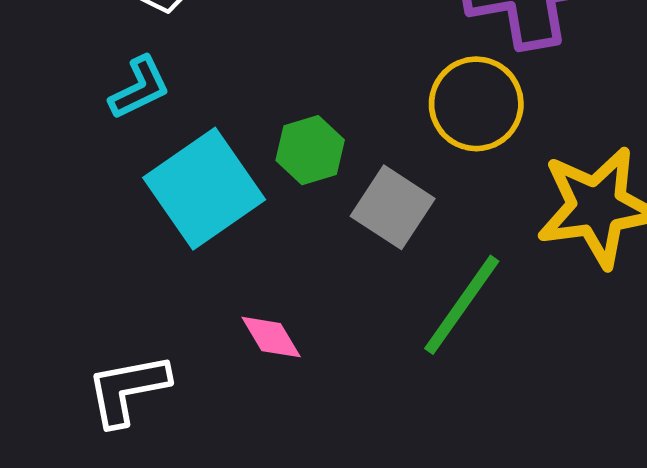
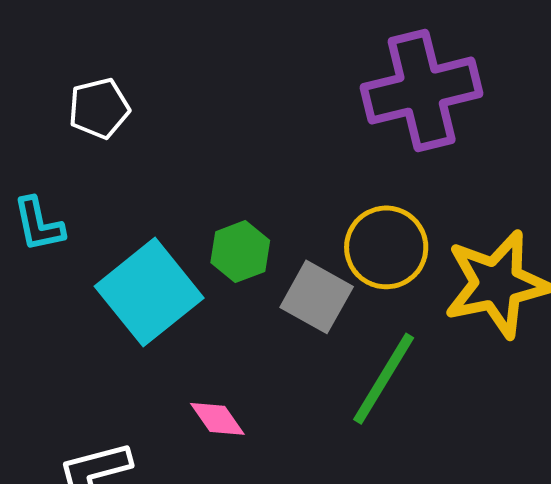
cyan L-shape: (140, 88) -> (39, 224), moved, turned 108
yellow circle: (476, 104) -> (386, 247), moved

